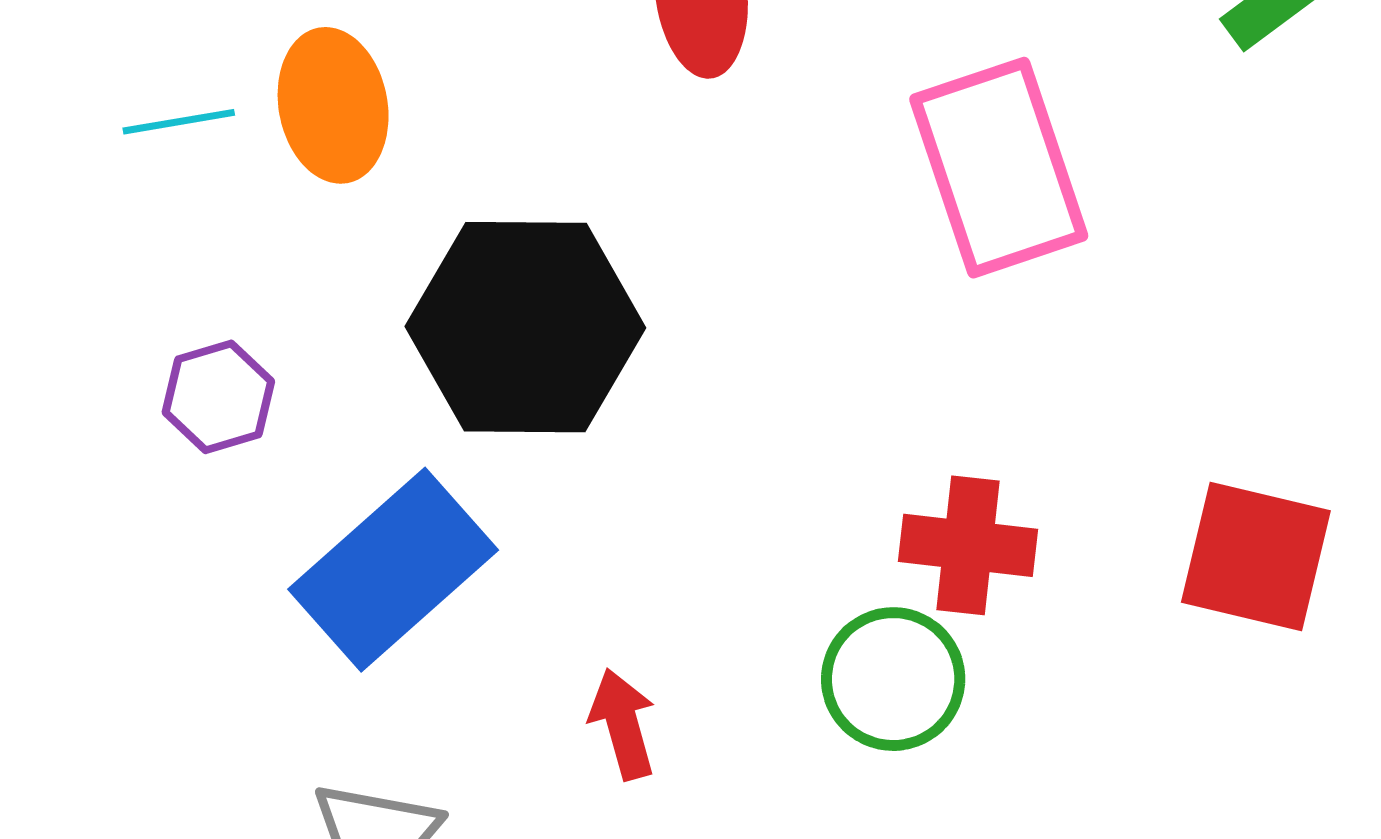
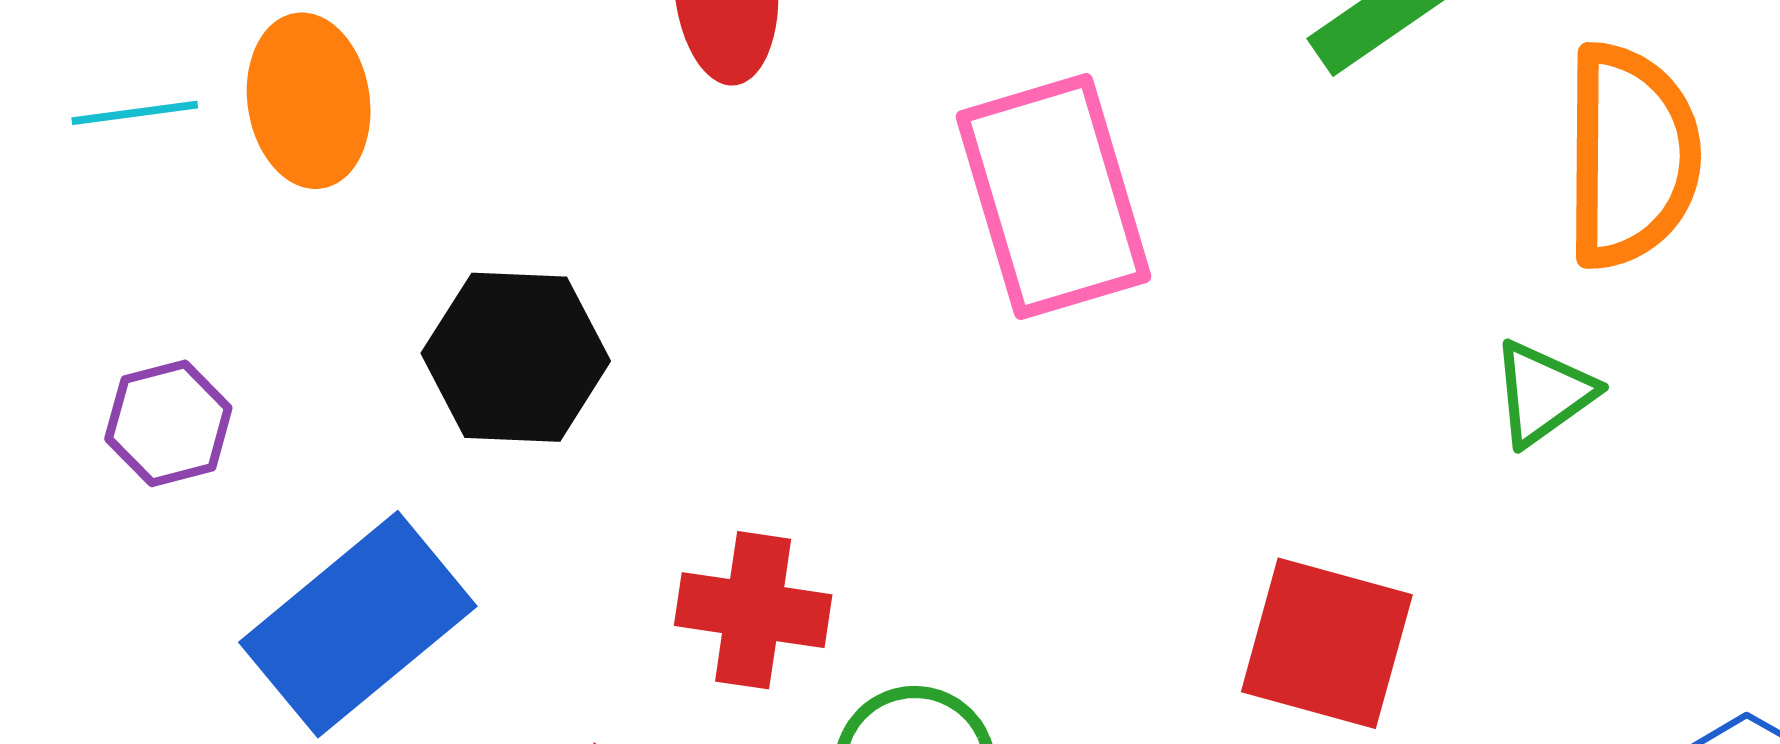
black hexagon: (525, 327) -> (516, 357), size x0.7
red cross: (968, 545) -> (753, 610), moved

